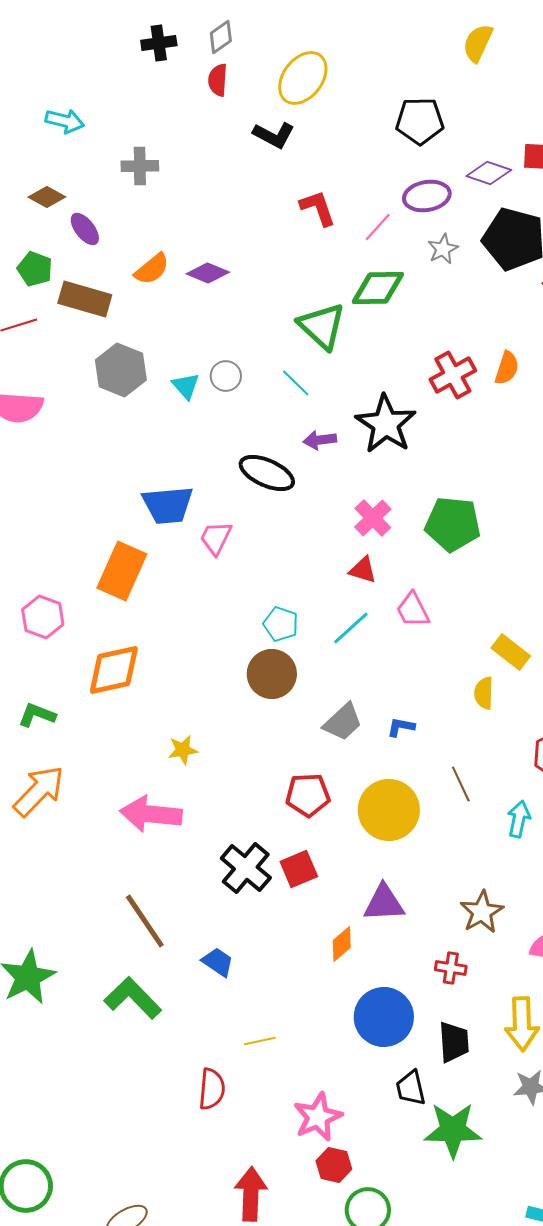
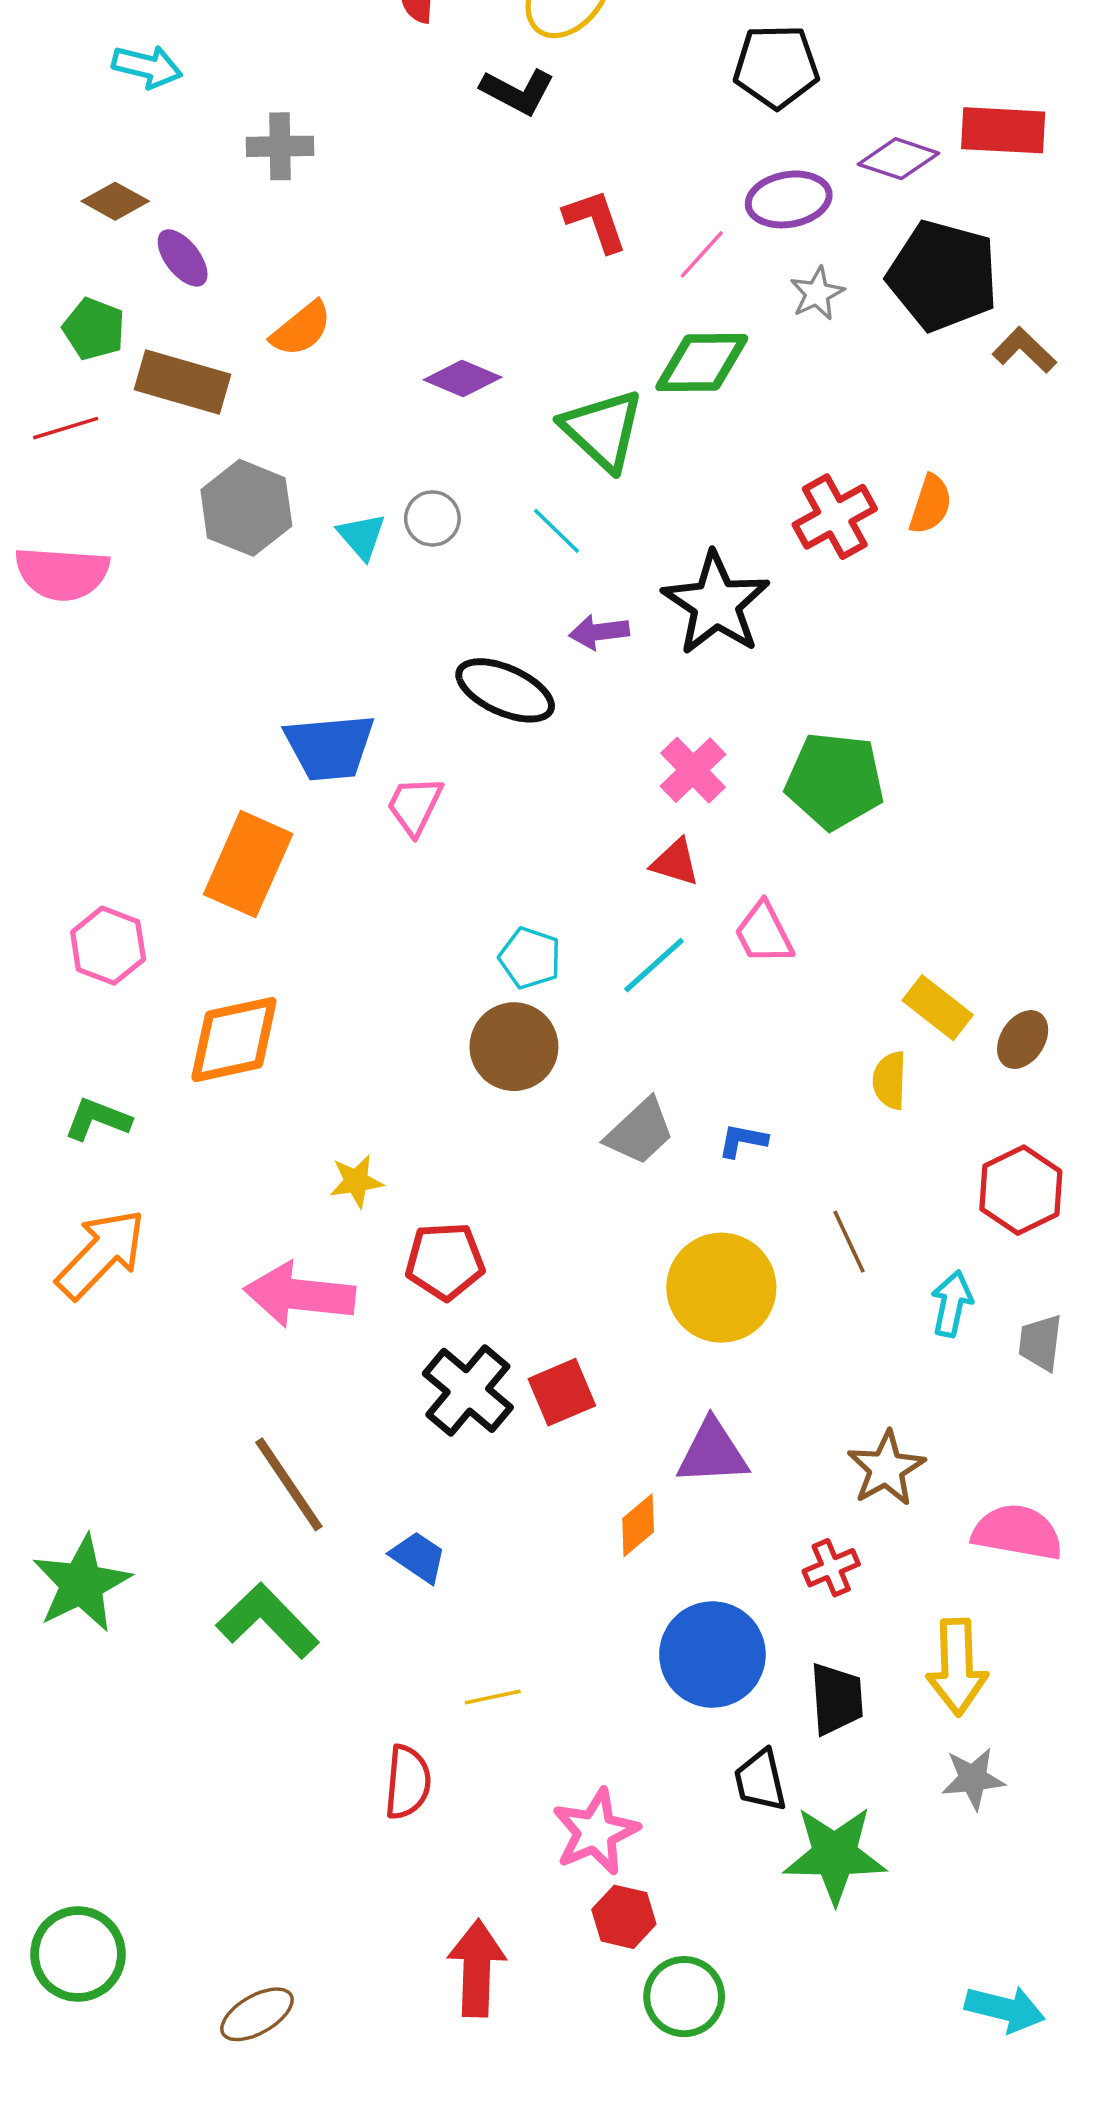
purple diamond: (208, 273) -> (463, 378), moved
red pentagon: (308, 795) -> (445, 1261), moved
red cross: (451, 968) -> (831, 1568), turned -32

